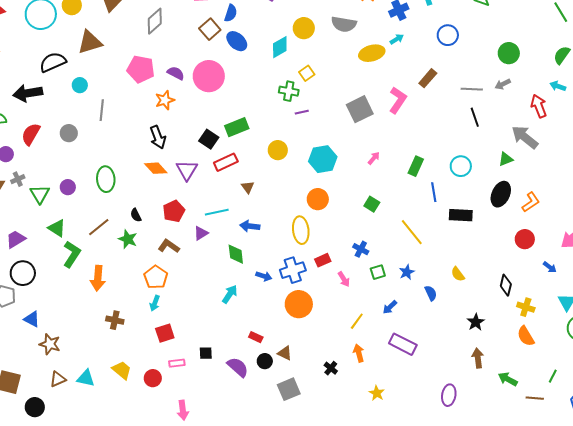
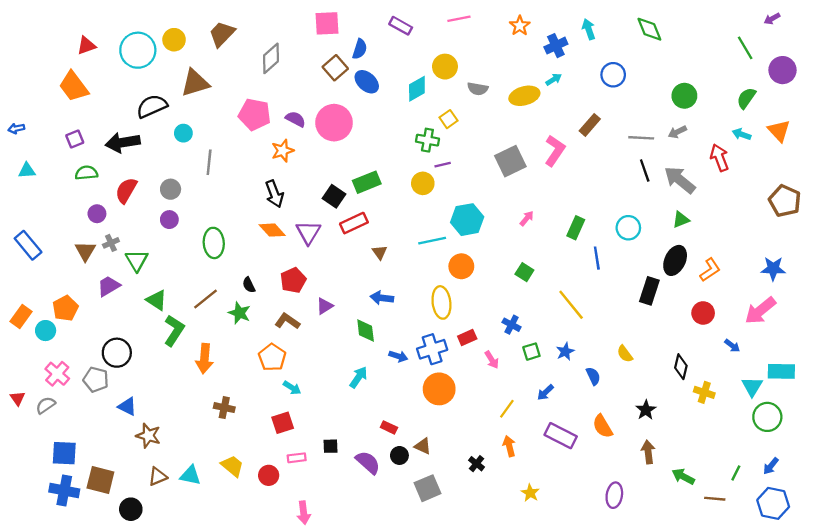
gray semicircle: (344, 24) -> (478, 89), moved, size x0.7
gray arrow: (525, 137) -> (680, 180), moved
yellow circle: (278, 150) -> (423, 183), moved
purple circle: (68, 187) -> (169, 220), moved
cyan line: (217, 212) -> (432, 241), moved
black rectangle: (461, 215) -> (649, 291), moved, turned -75
purple trapezoid: (16, 239) -> (109, 286), moved
cyan arrow: (155, 303) -> (292, 388), moved, turned -77
orange semicircle: (526, 336) -> (603, 426), moved

